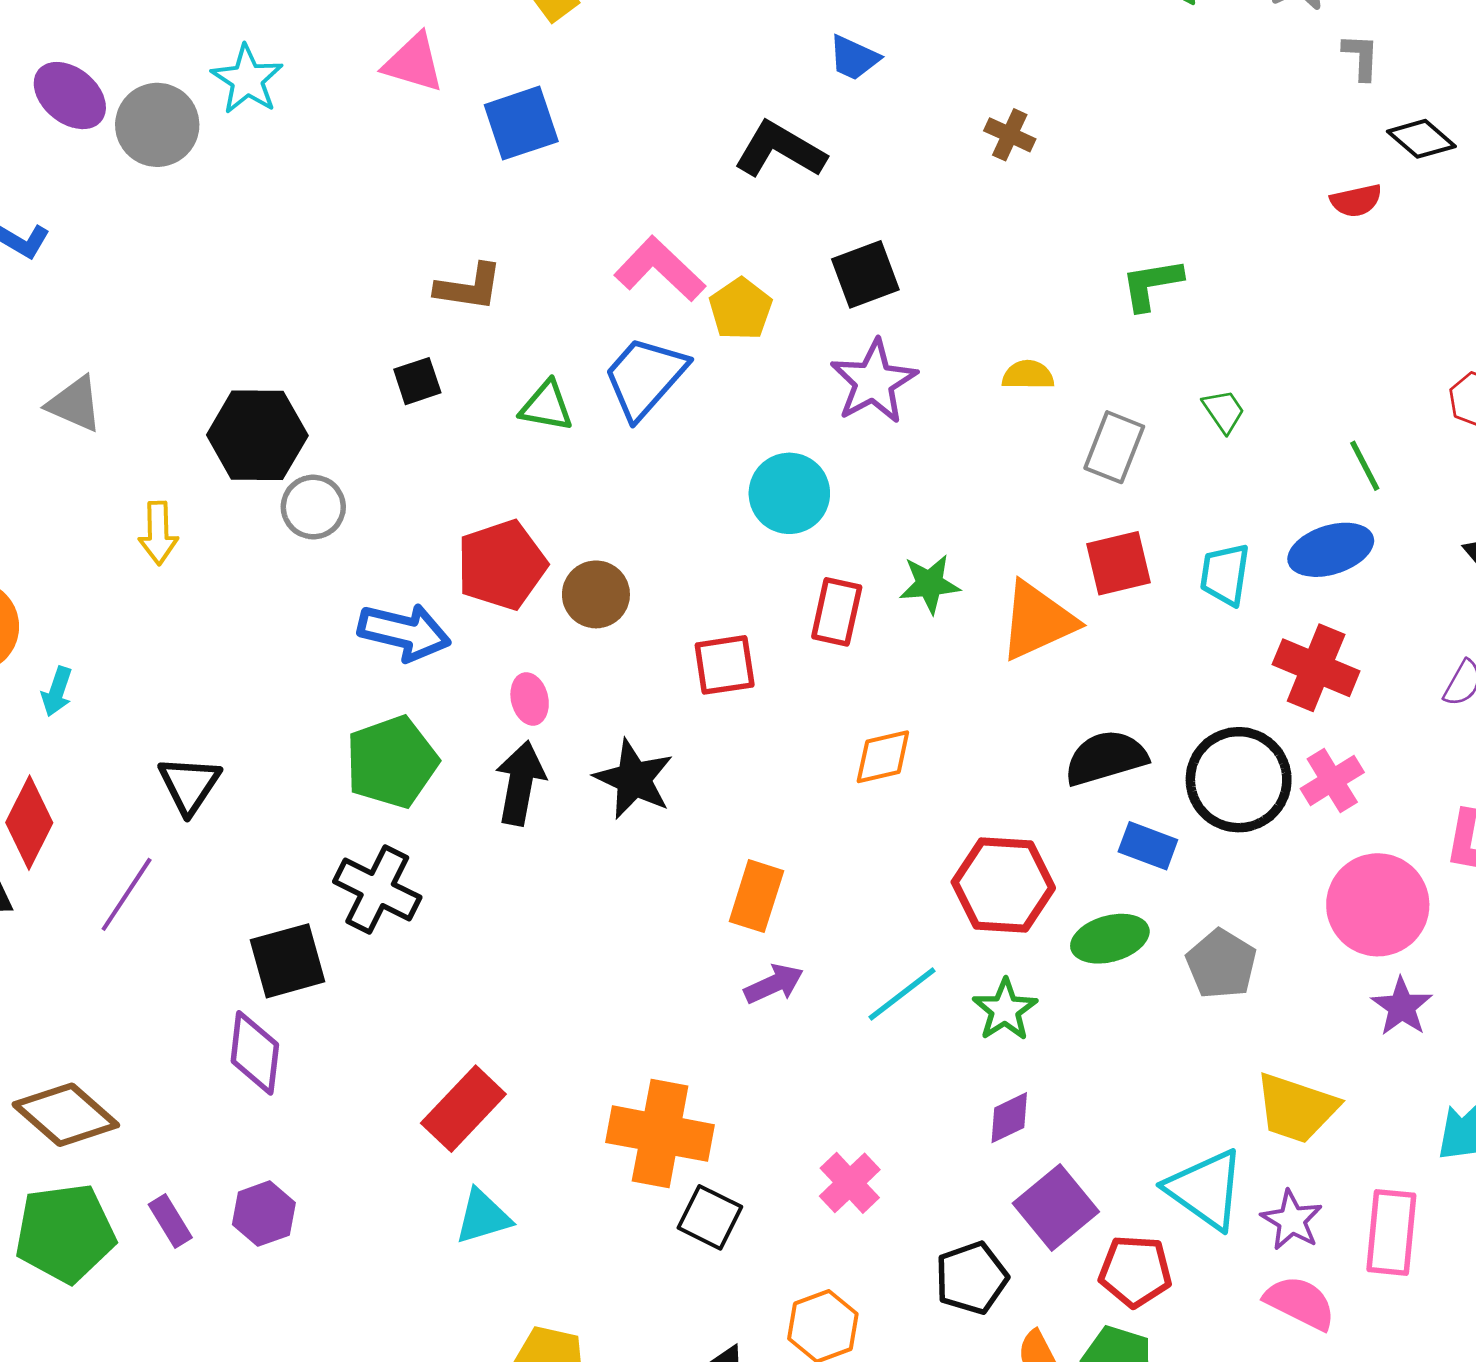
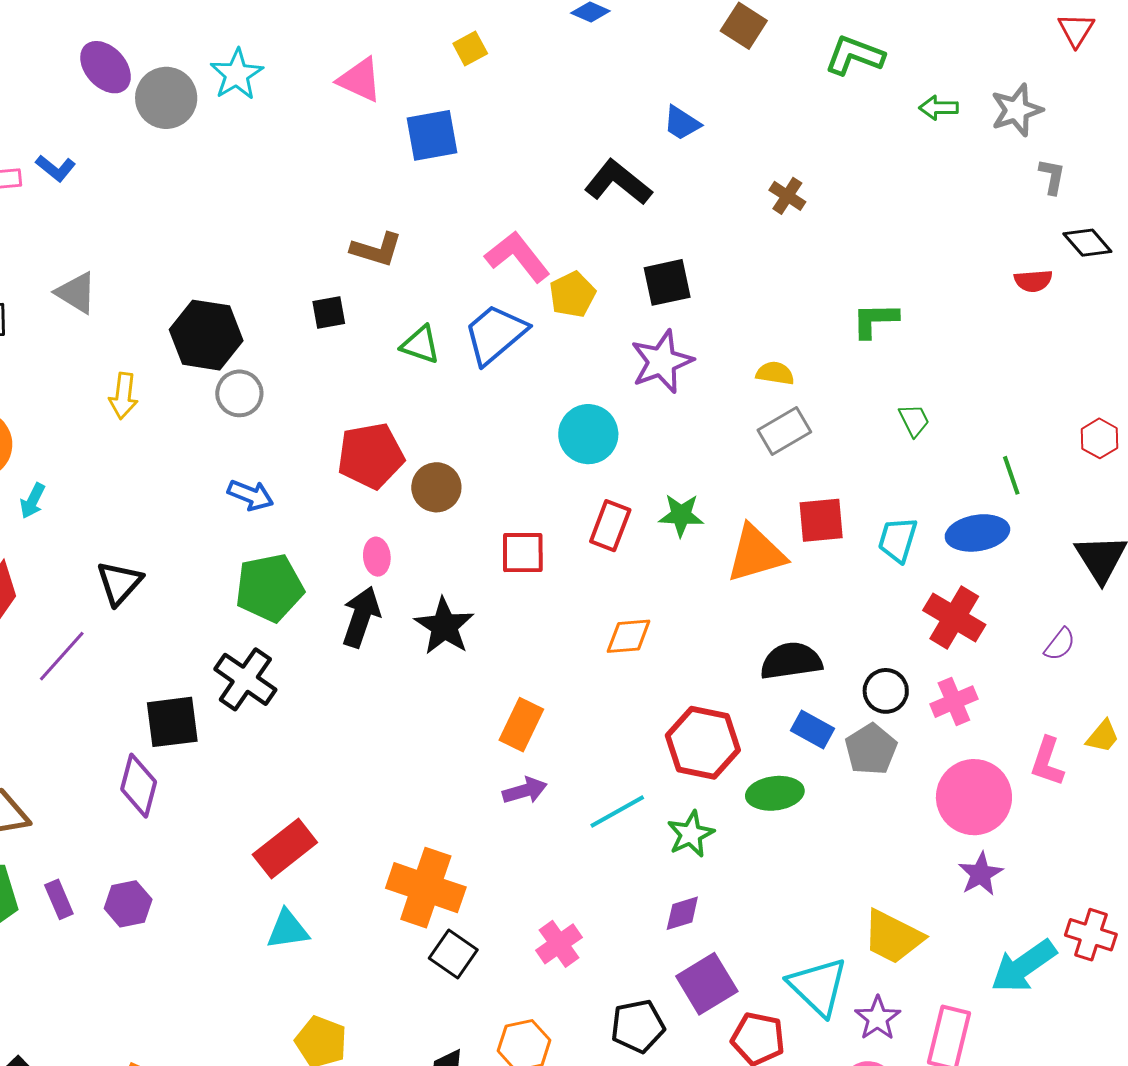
gray rectangle: (1114, 447) -> (784, 431), moved, turned 30
blue arrow: (404, 632) -> (251, 495), moved, size x0.7
black circle: (1239, 780) -> (886, 691), size x0.6
gray pentagon: (1221, 964) -> (871, 749), moved

